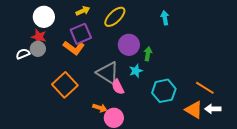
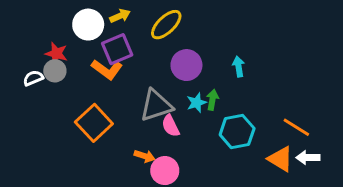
white circle: (44, 17) -> (88, 25), moved
cyan arrow: (165, 18) -> (238, 66), moved
green arrow: (148, 54) -> (212, 100), moved
gray triangle: (108, 73) -> (156, 106), turned -50

